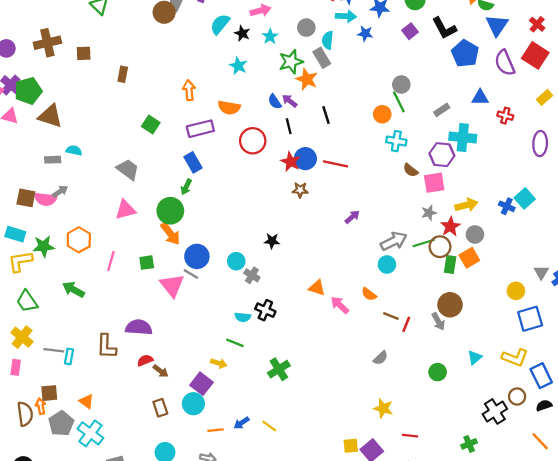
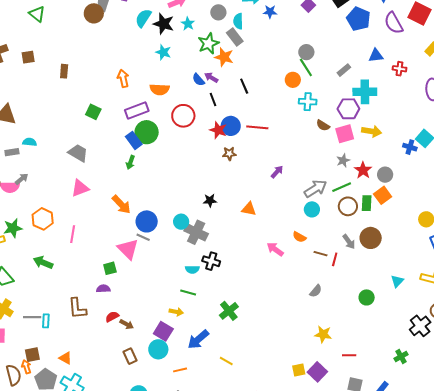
black star: (242, 33) -> (164, 24), size x1.5
yellow arrow: (466, 205) -> (372, 131), moved, turned 30
green circle: (170, 211) -> (147, 132), moved
brown circle: (440, 247) -> (348, 206), moved
green square: (147, 263) -> (110, 268), moved
gray cross: (252, 275) -> (196, 232), size x1.6
orange triangle: (317, 288) -> (249, 209), moved
gray arrow: (438, 321) -> (349, 242), moved
purple semicircle: (139, 327) -> (103, 289), size x0.6
blue arrow: (242, 423) -> (198, 339), moved, size x1.6

